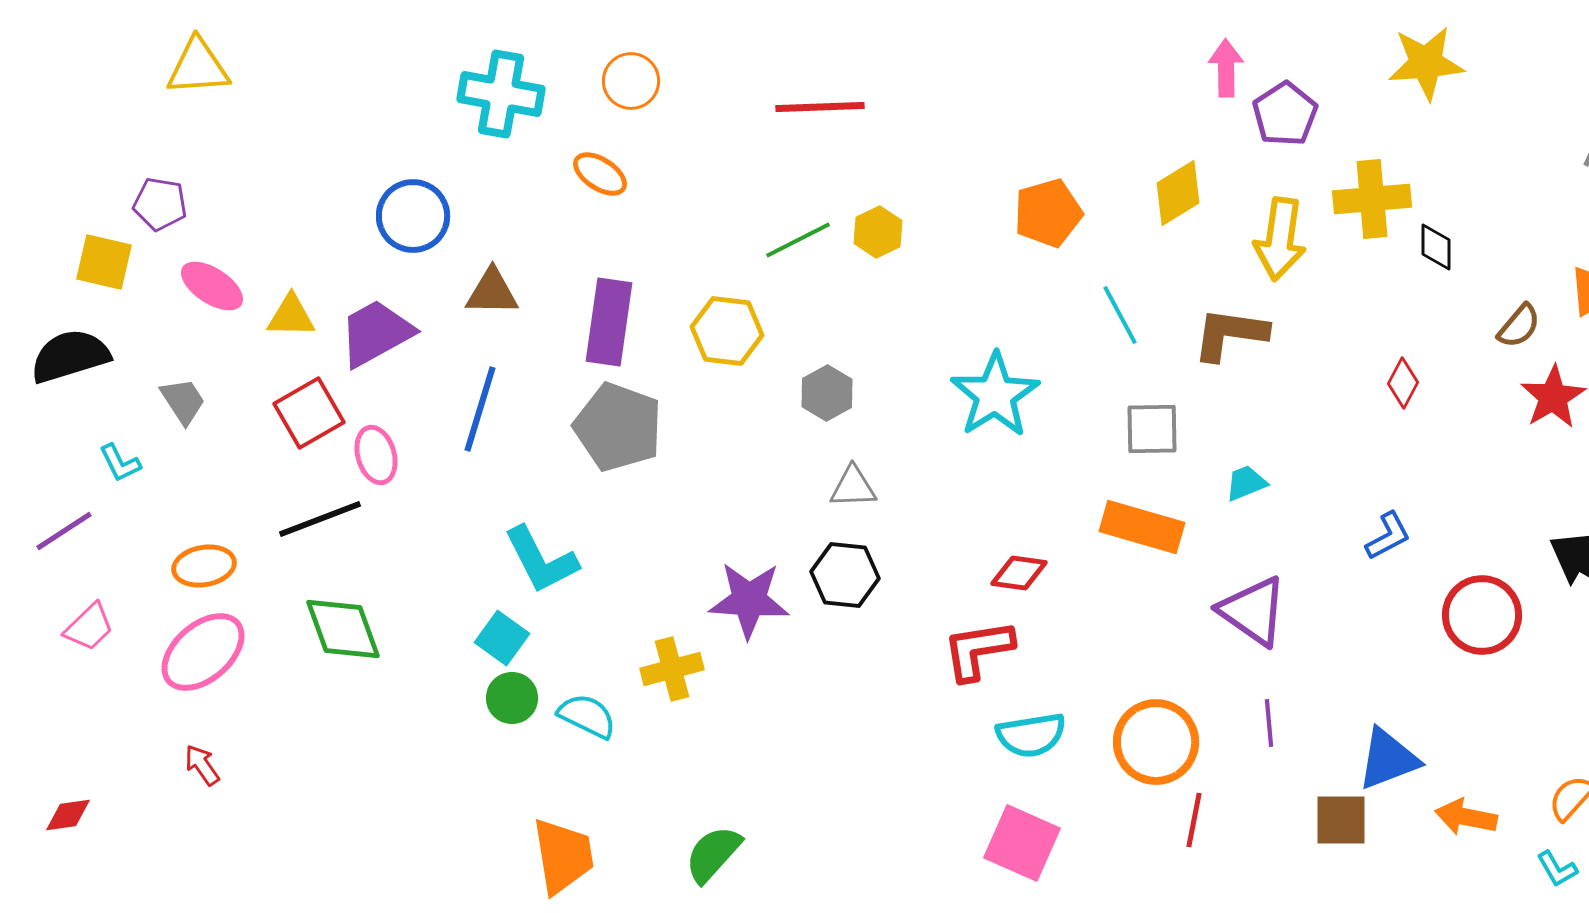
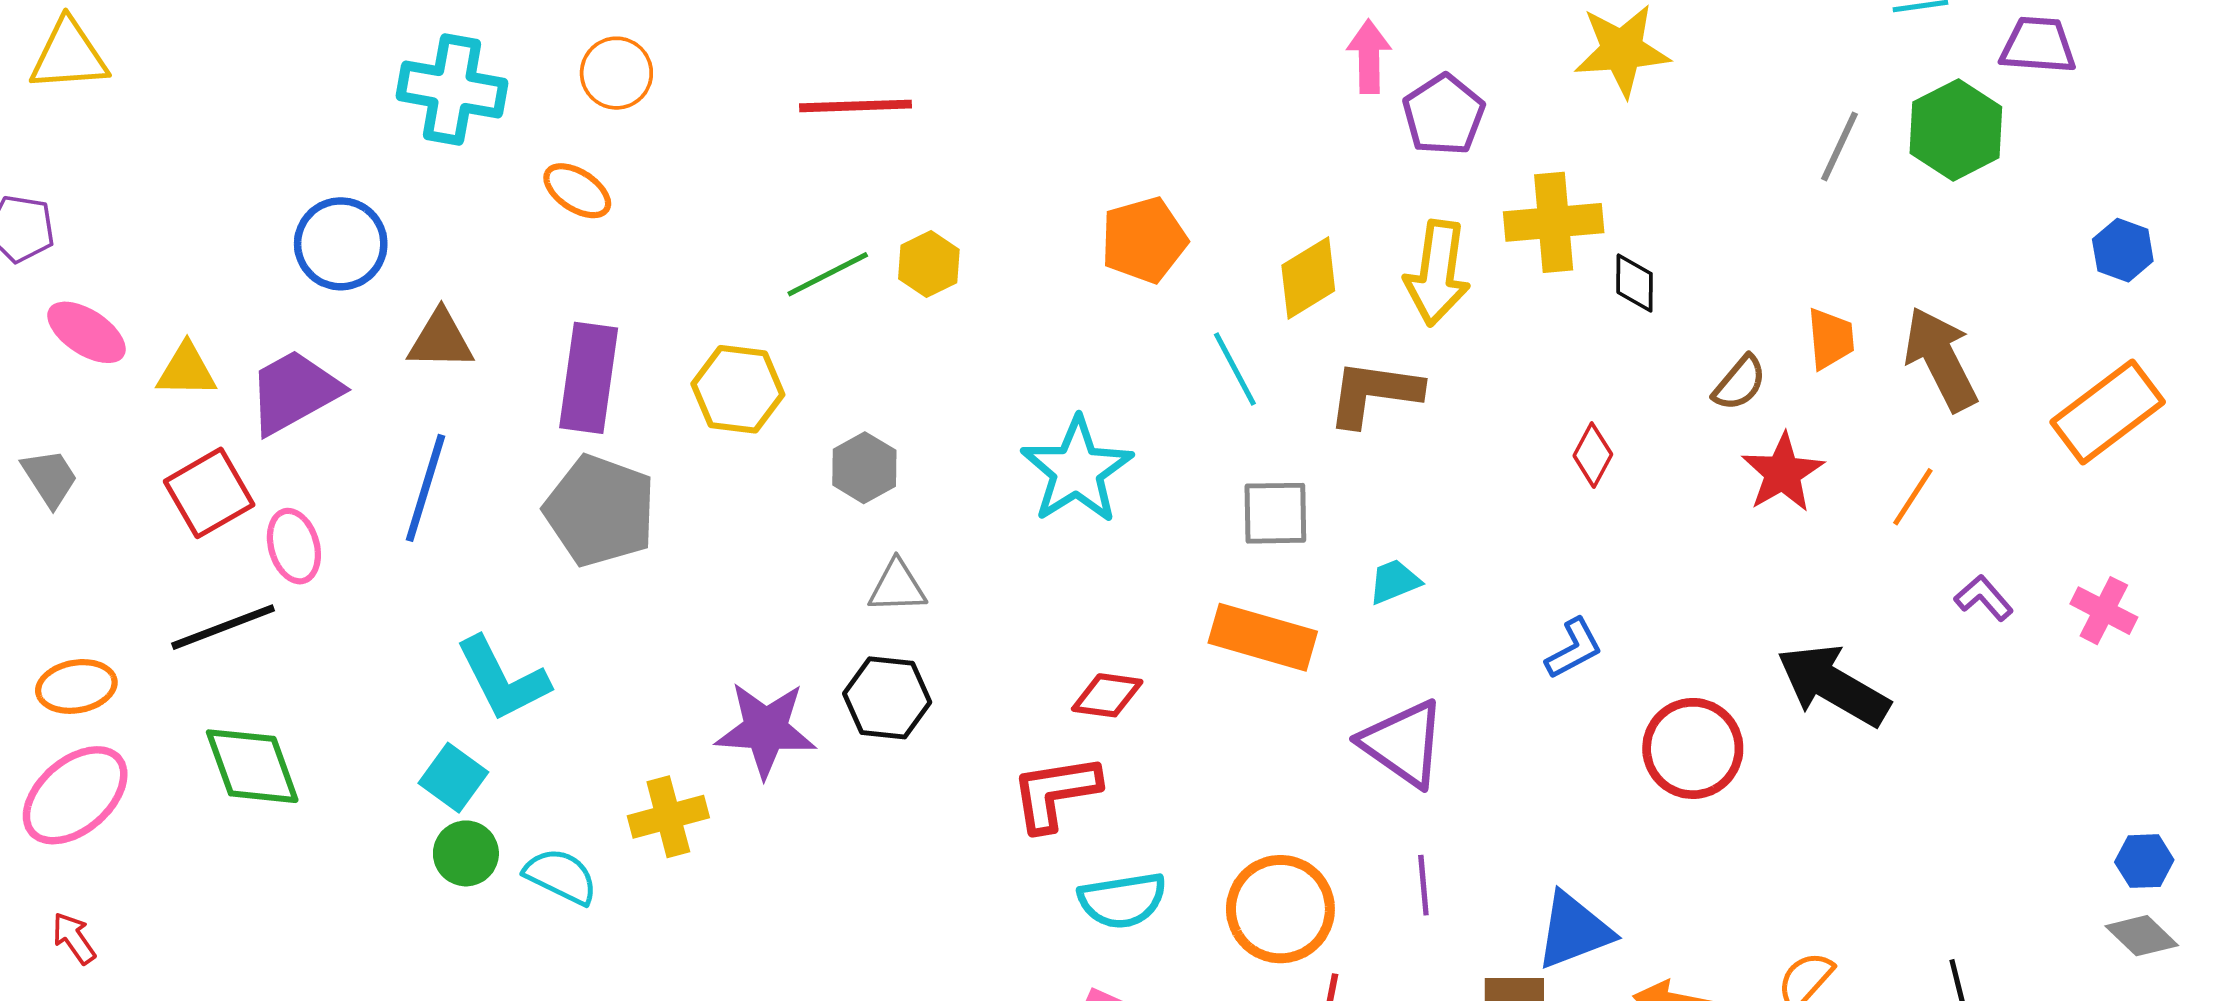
yellow diamond: (1178, 193) -> (1308, 278), moved

